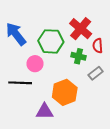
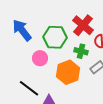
black line: (20, 83) -> (29, 88), moved, turned 35
orange hexagon: (65, 92) -> (68, 72), moved

